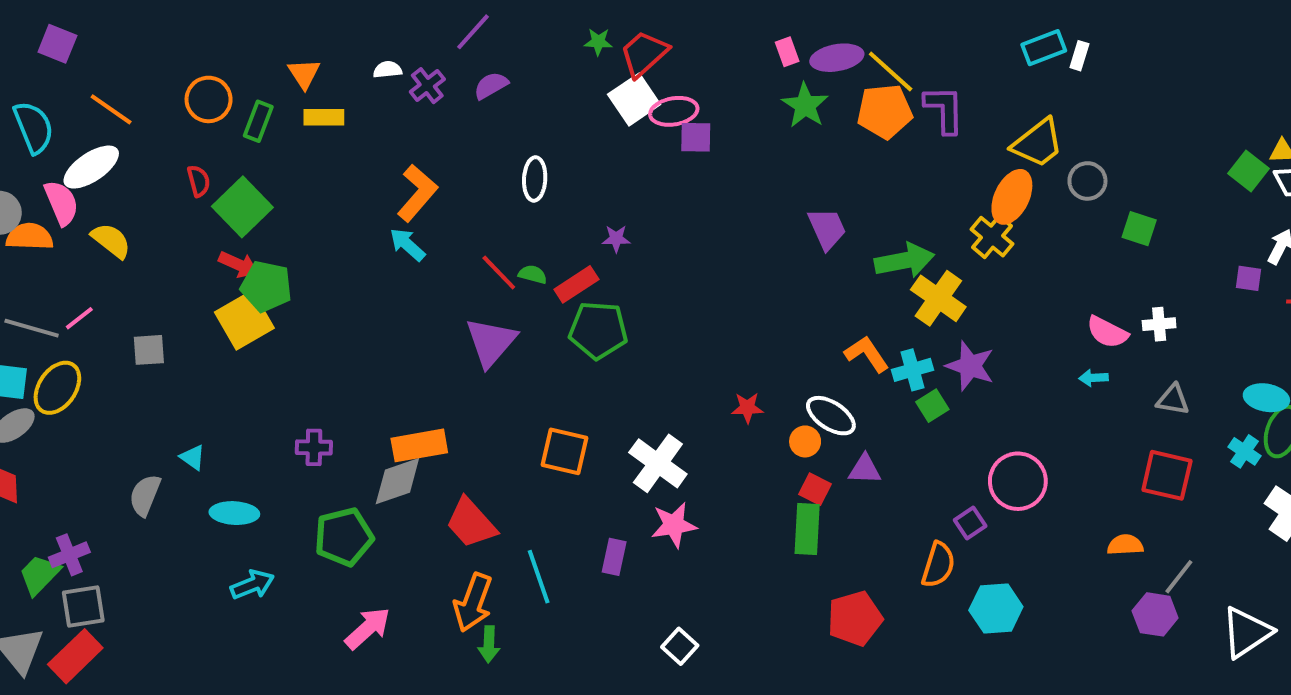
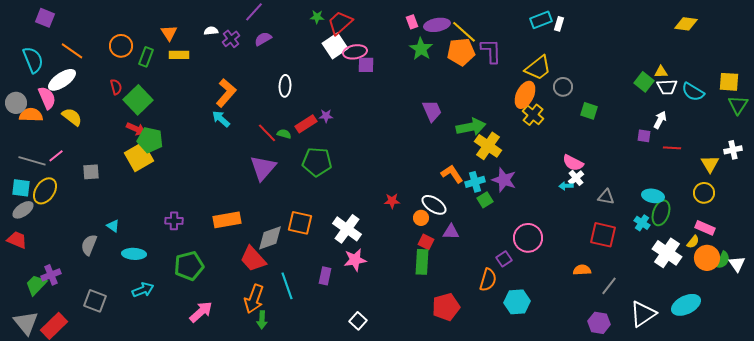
yellow cross: (992, 237) -> (533, 115), moved
red rectangle: (576, 284) -> (306, 124), moved
white cross: (1159, 324) -> (576, 178), moved, turned -35
gray diamond: (397, 481) -> (270, 238), moved
gray square: (83, 607) -> (95, 301), moved, turned 30
purple hexagon: (1155, 614) -> (599, 323), moved

